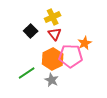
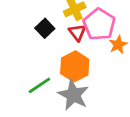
pink pentagon: (71, 56) -> (99, 24), moved, turned 30
gray star: (52, 80) -> (73, 95), size x1.6

